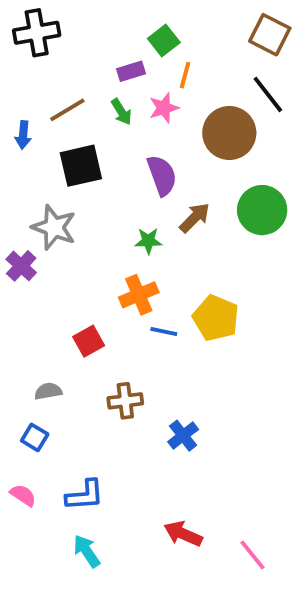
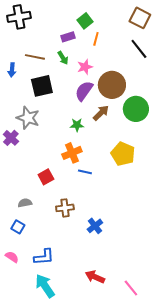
pink star: (164, 108) -> (85, 67), moved
brown line: (67, 110) -> (35, 57), turned 42
brown circle: (229, 133) -> (112, 85), moved
purple semicircle: (162, 175) -> (84, 91), turned -125
yellow pentagon: (216, 318) -> (123, 154), moved
cyan arrow: (87, 551) -> (45, 286), size x1.4

